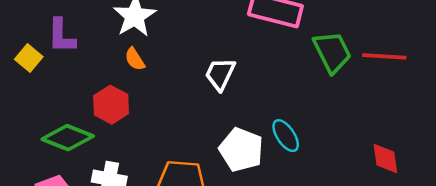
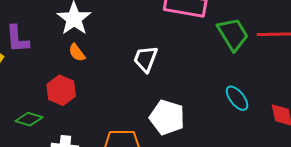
cyan ellipse: (286, 136) -> (237, 98), moved
green diamond: (68, 138) -> (29, 119), size x0.7

